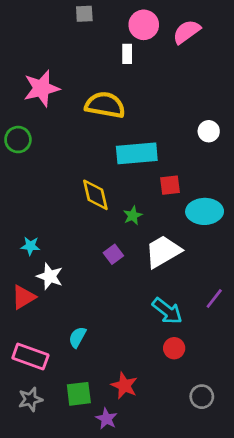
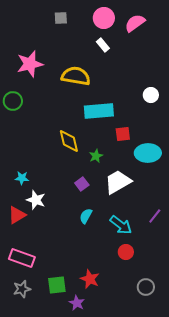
gray square: (84, 14) -> (61, 18), moved
white rectangle: (127, 54) -> (103, 45), moved, turned -40
cyan semicircle: (77, 337) -> (86, 216), moved

